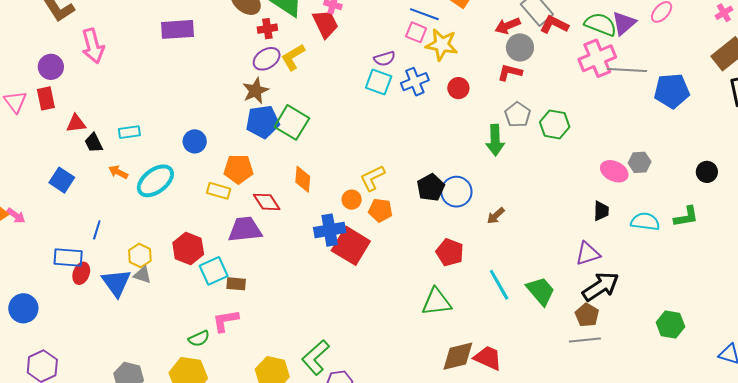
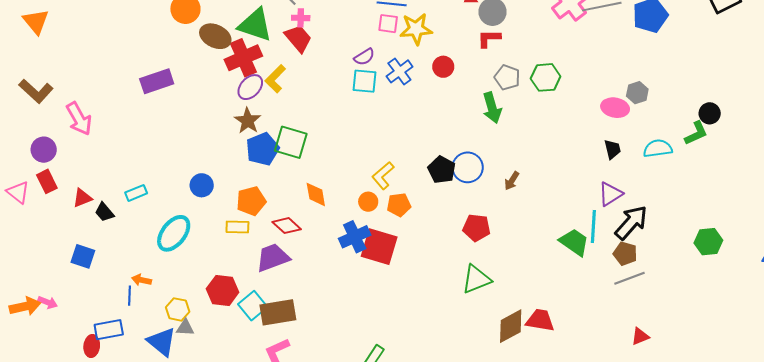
red cross: (267, 29) -> (243, 58), size x1.8
orange arrow: (118, 172) -> (141, 280), moved
black circle: (707, 172) -> (710, 113), moved
red ellipse: (81, 273) -> (92, 346), moved
brown rectangle: (236, 284) -> (278, 312), size x1.8
cyan line: (499, 285) -> (593, 226), moved, turned 48

